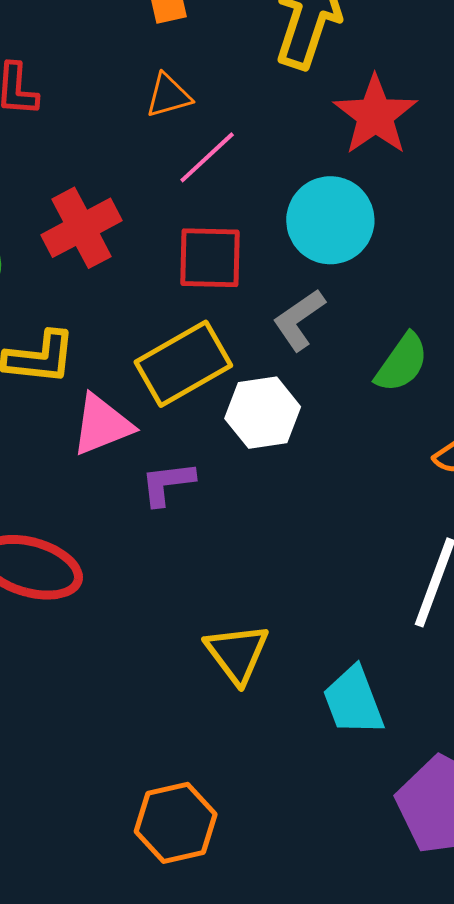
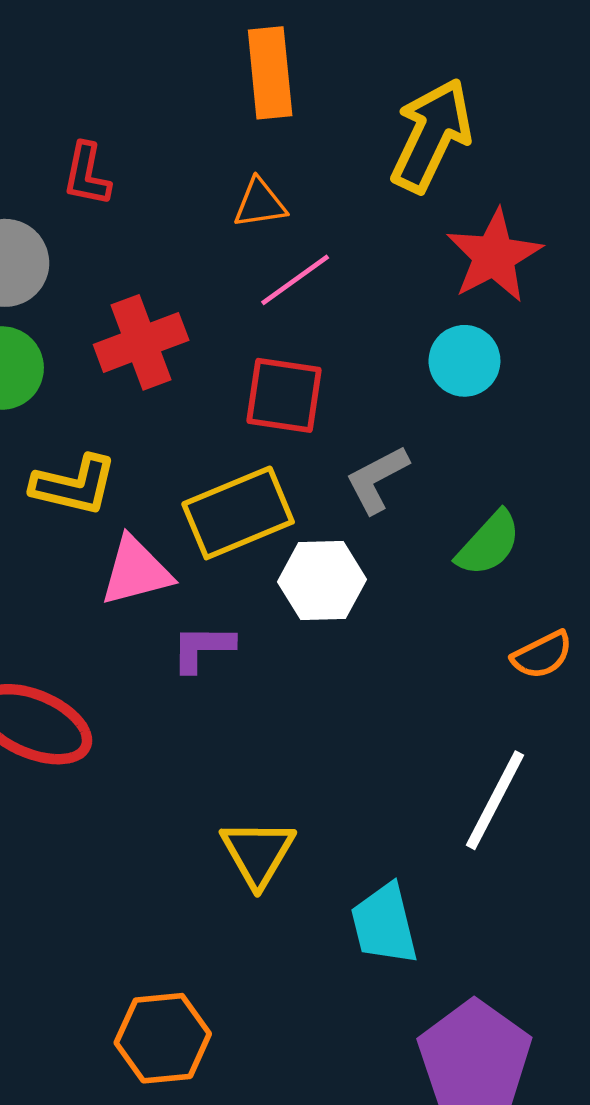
cyan circle: (330, 220) -> (464, 361), moved, size x0.7

